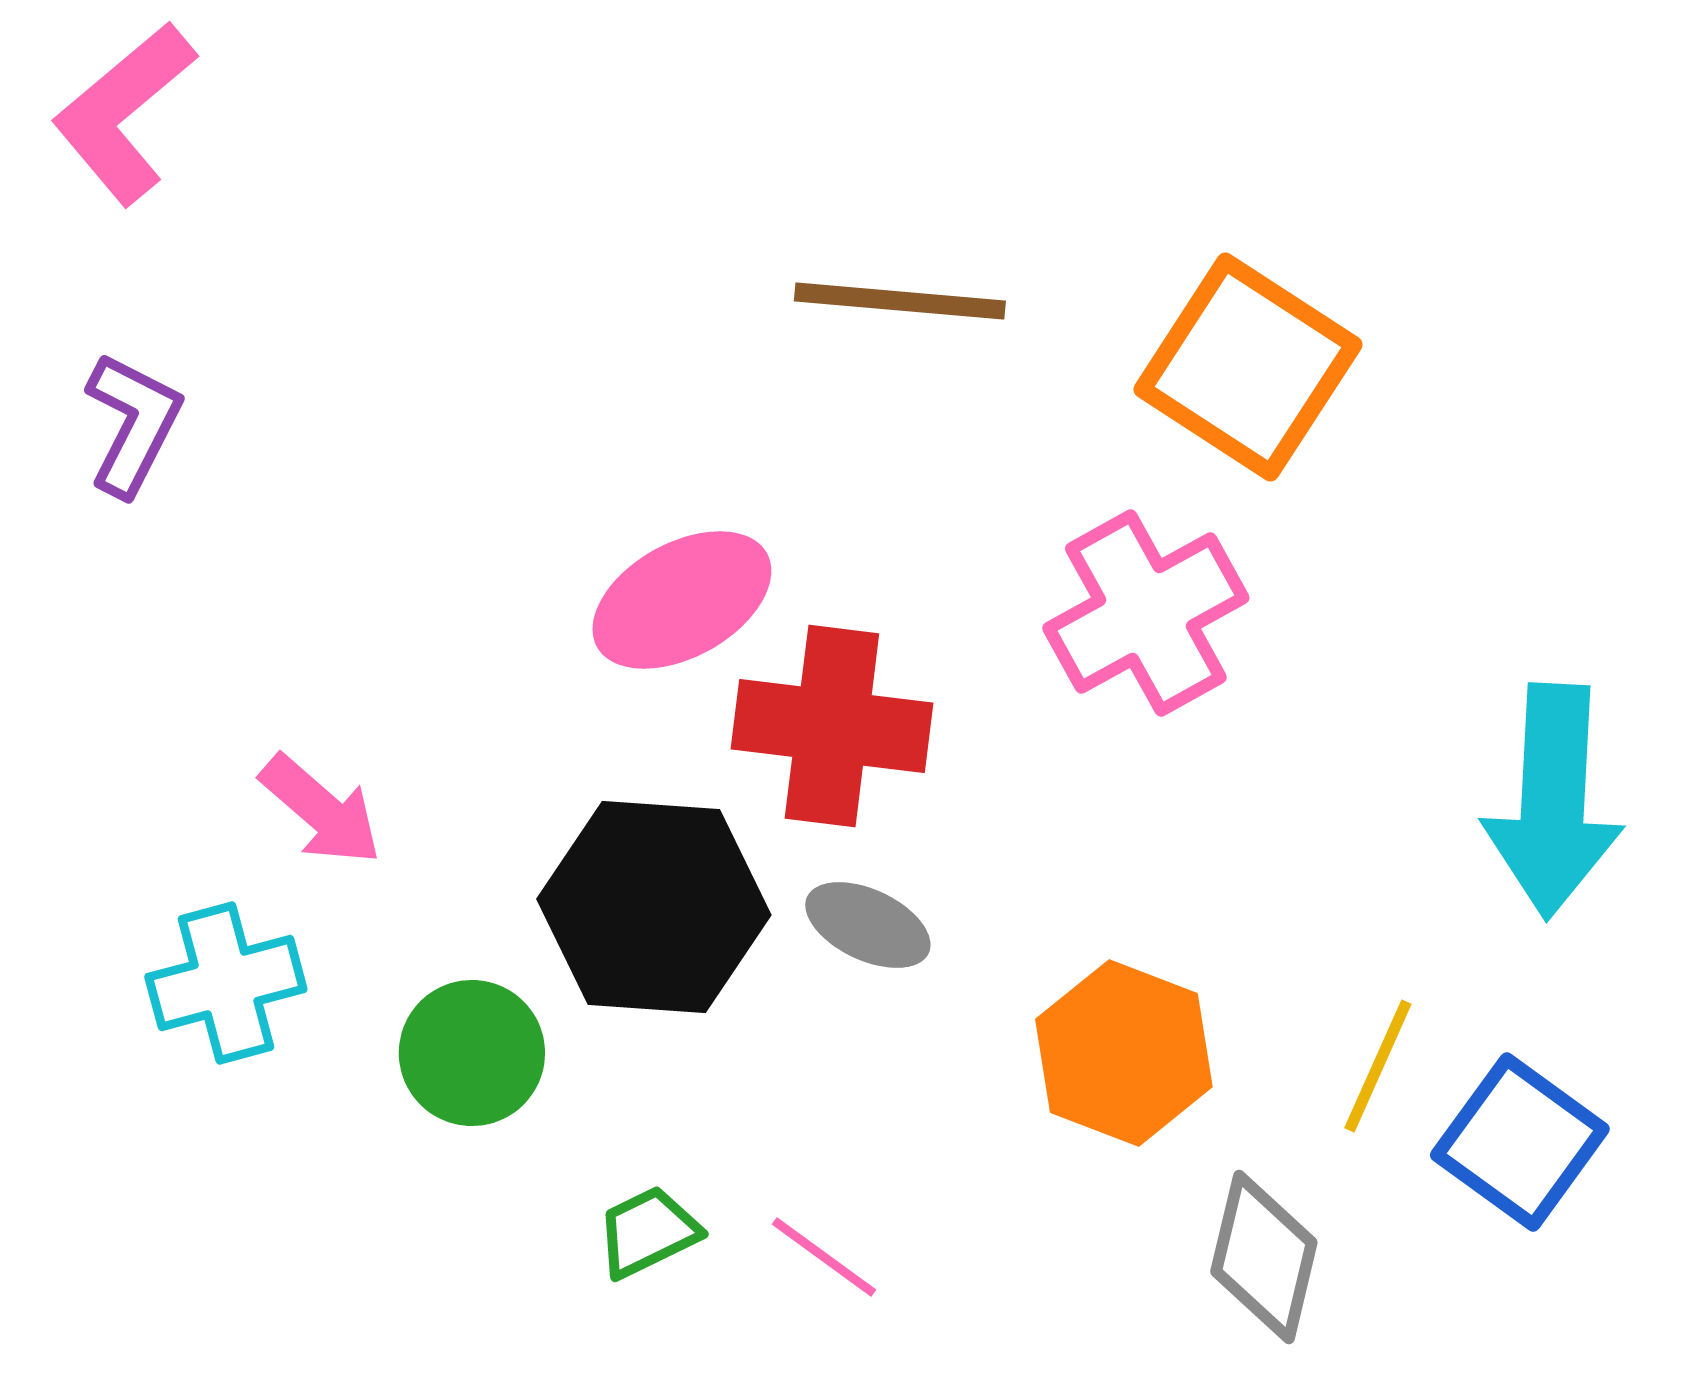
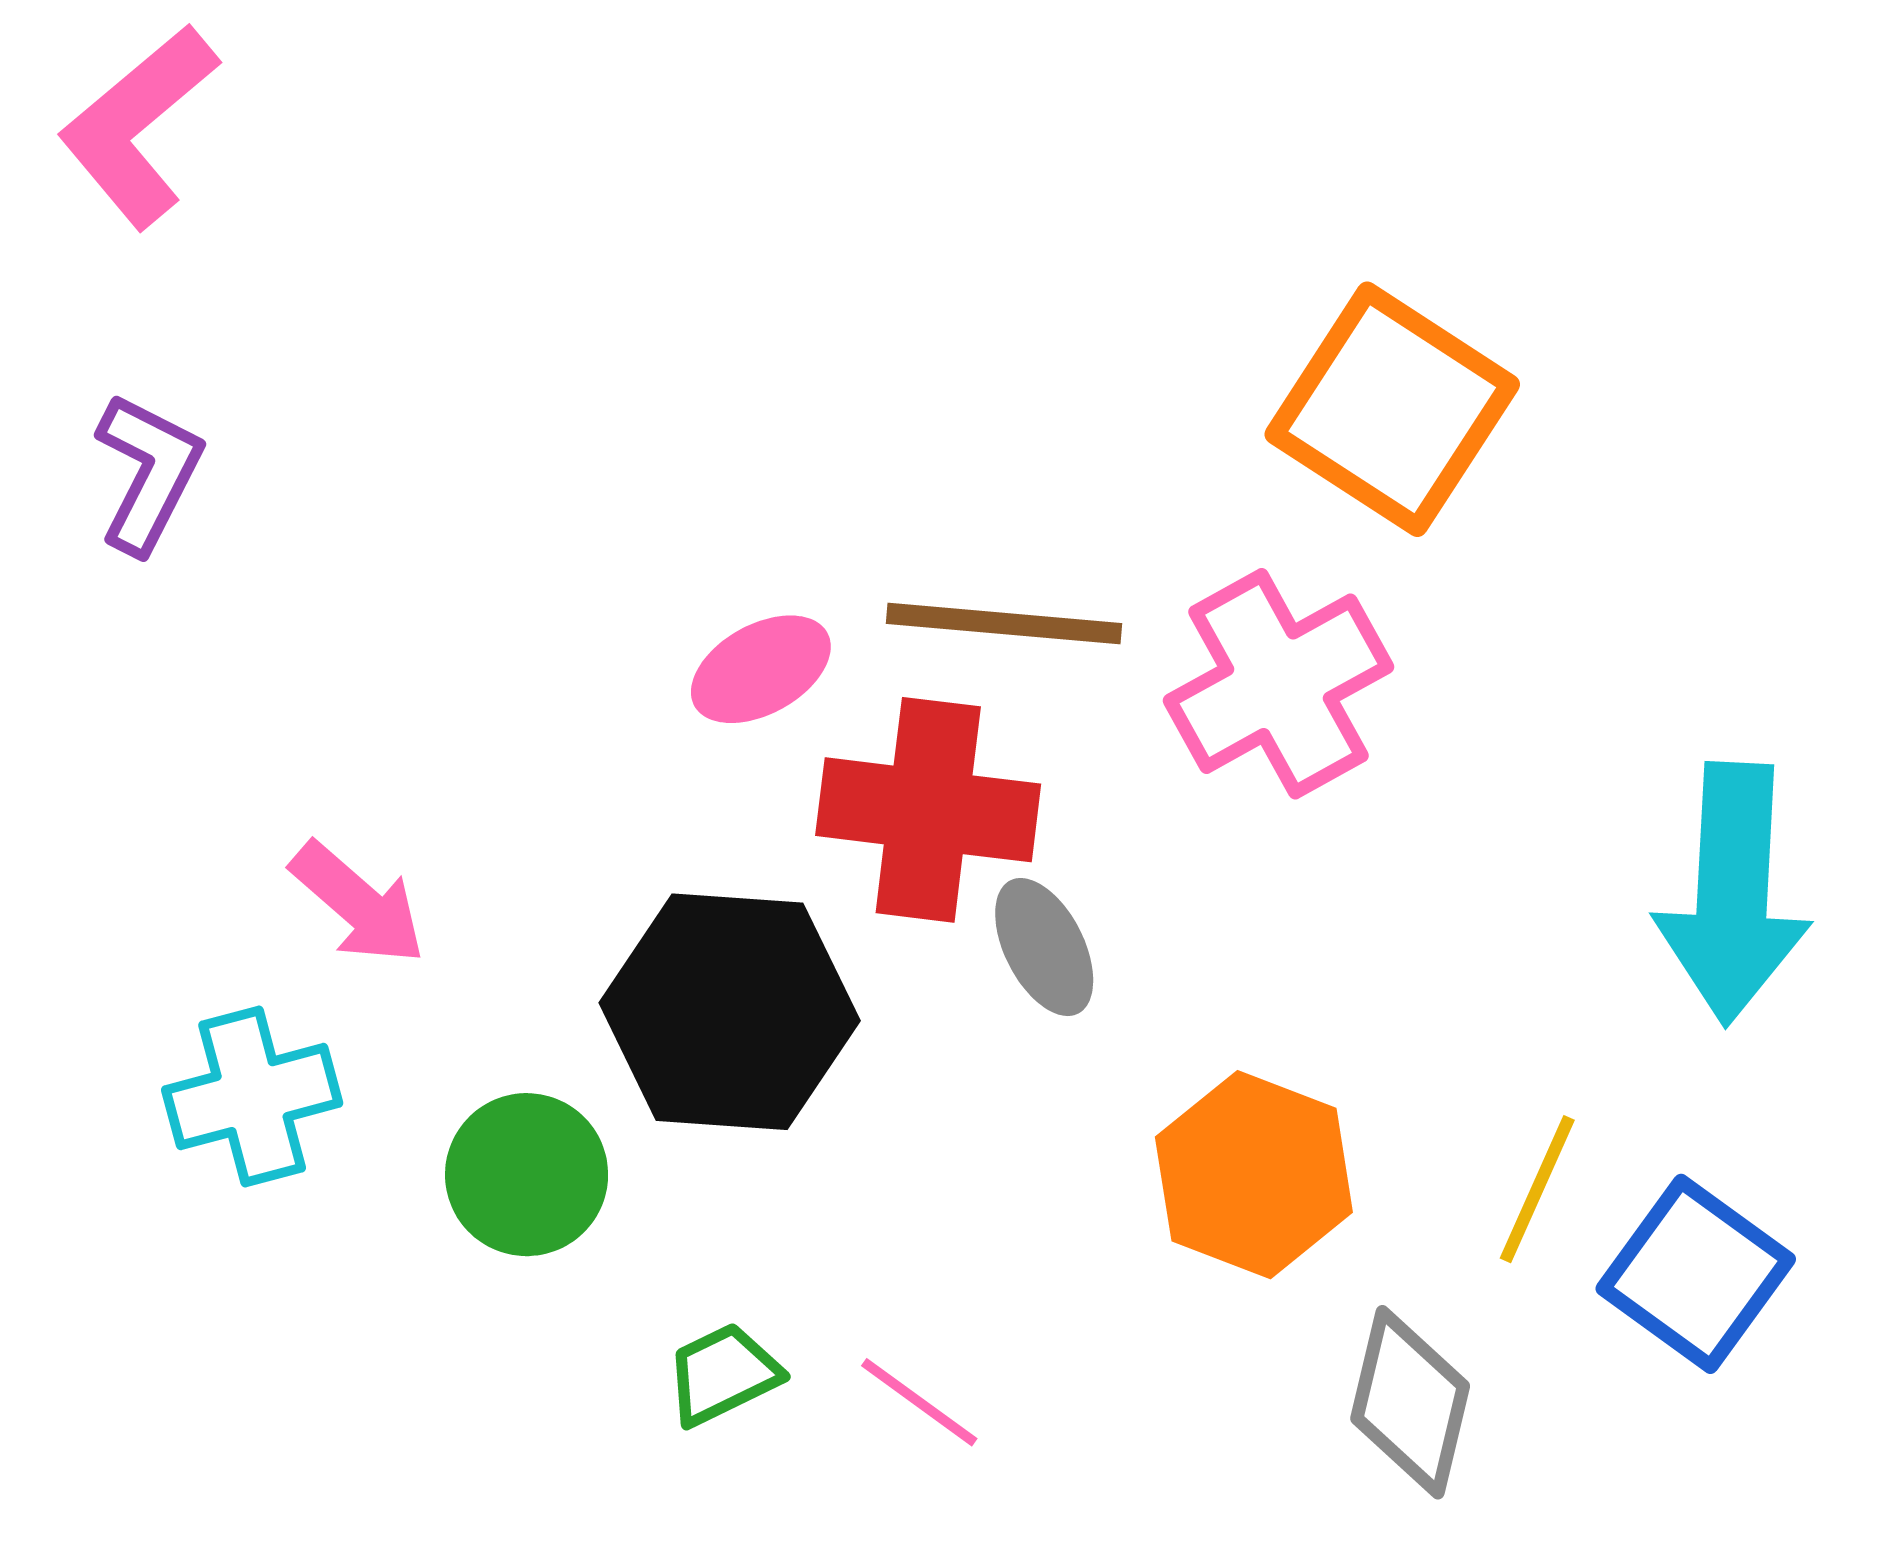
brown line: (900, 301) -> (1004, 624), moved
pink ellipse: (682, 600) -> (761, 669), size x0.7
gray ellipse: (868, 925) -> (1044, 947), moved, turned 38

